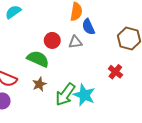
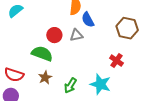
green arrow: (65, 94) -> (70, 85), size x0.7
cyan star: (84, 95) -> (100, 84), moved

